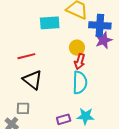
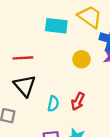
red arrow: (80, 61) -> (78, 101), moved
cyan semicircle: (80, 82) -> (53, 104), moved, size x0.6

